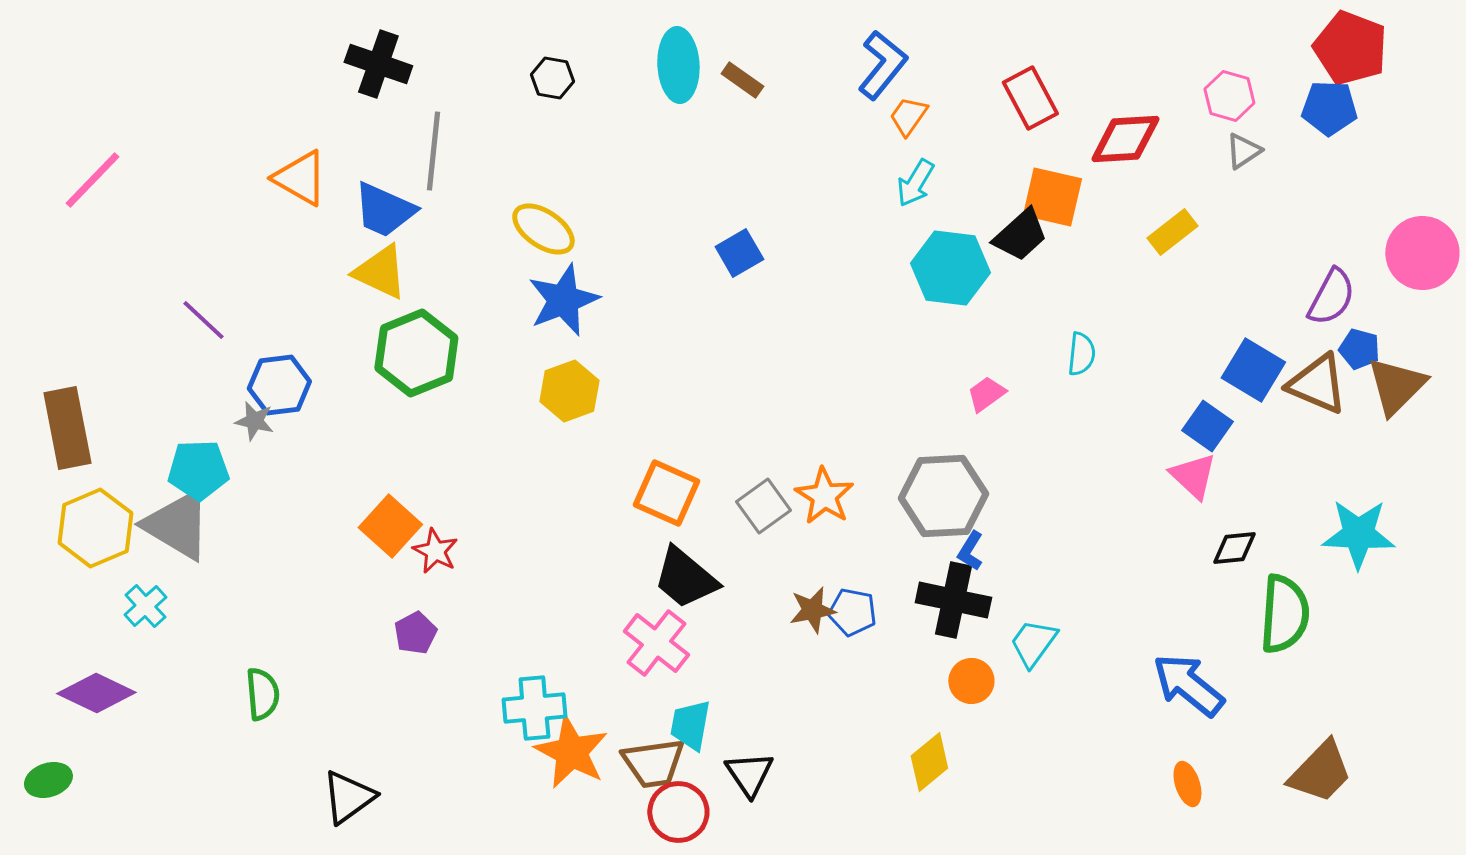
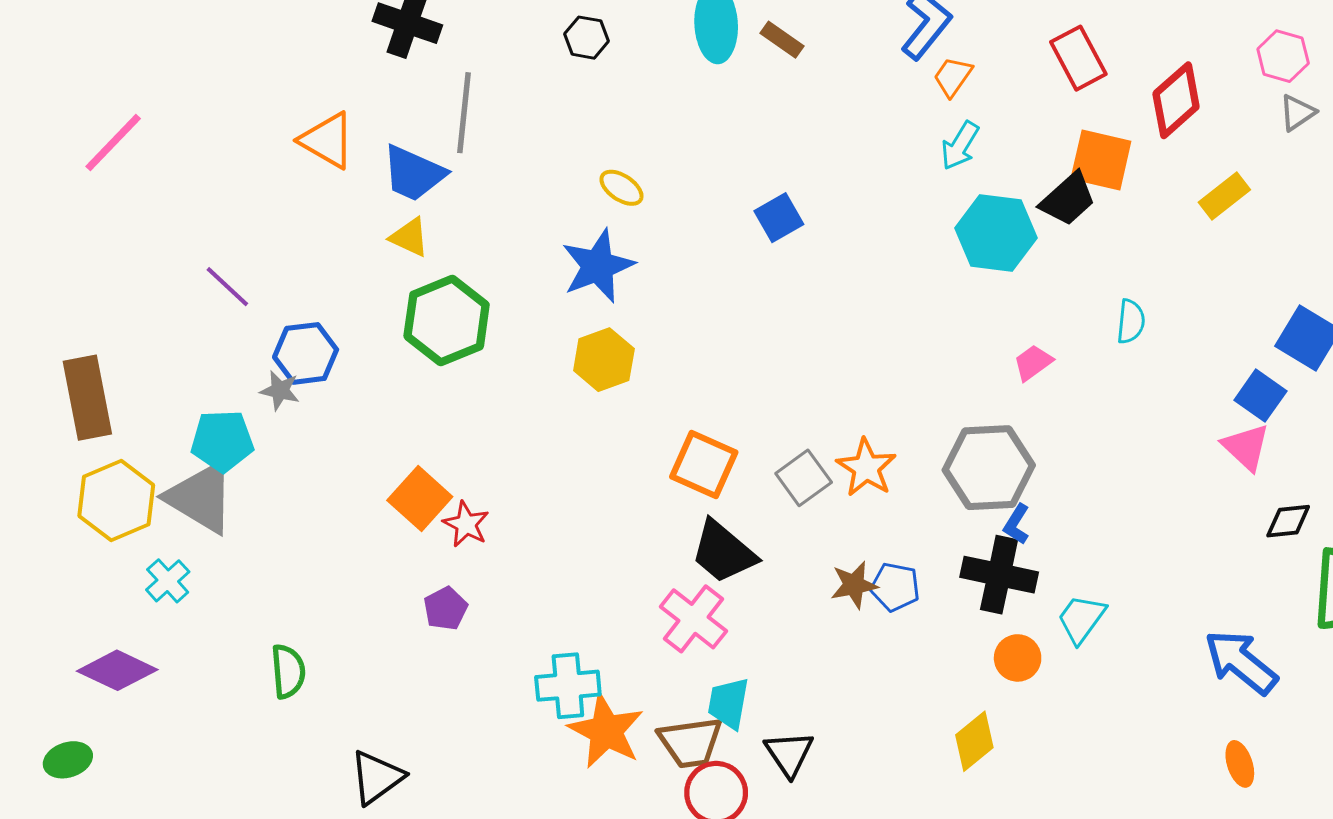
red diamond: (1125, 139) -> (1176, 100), turned -38
yellow ellipse: (543, 229) -> (621, 188), moved, size x0.7
yellow triangle: (380, 272) -> (410, 237), size x0.7

